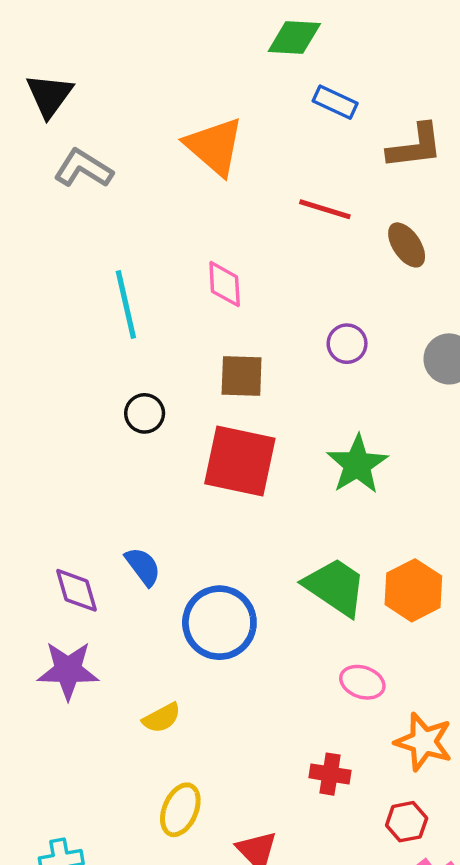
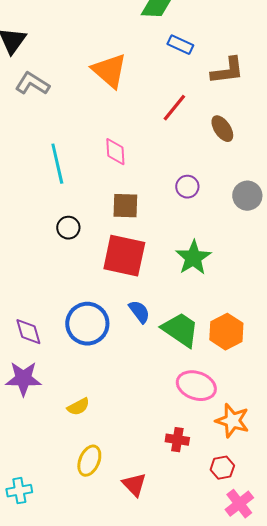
red line: (325, 209) -> (174, 108), turned -68
blue semicircle: (143, 567) -> (139, 312), moved
blue circle: (219, 623) -> (87, 324), moved
pink ellipse: (362, 682) -> (196, 386), size x1.5

